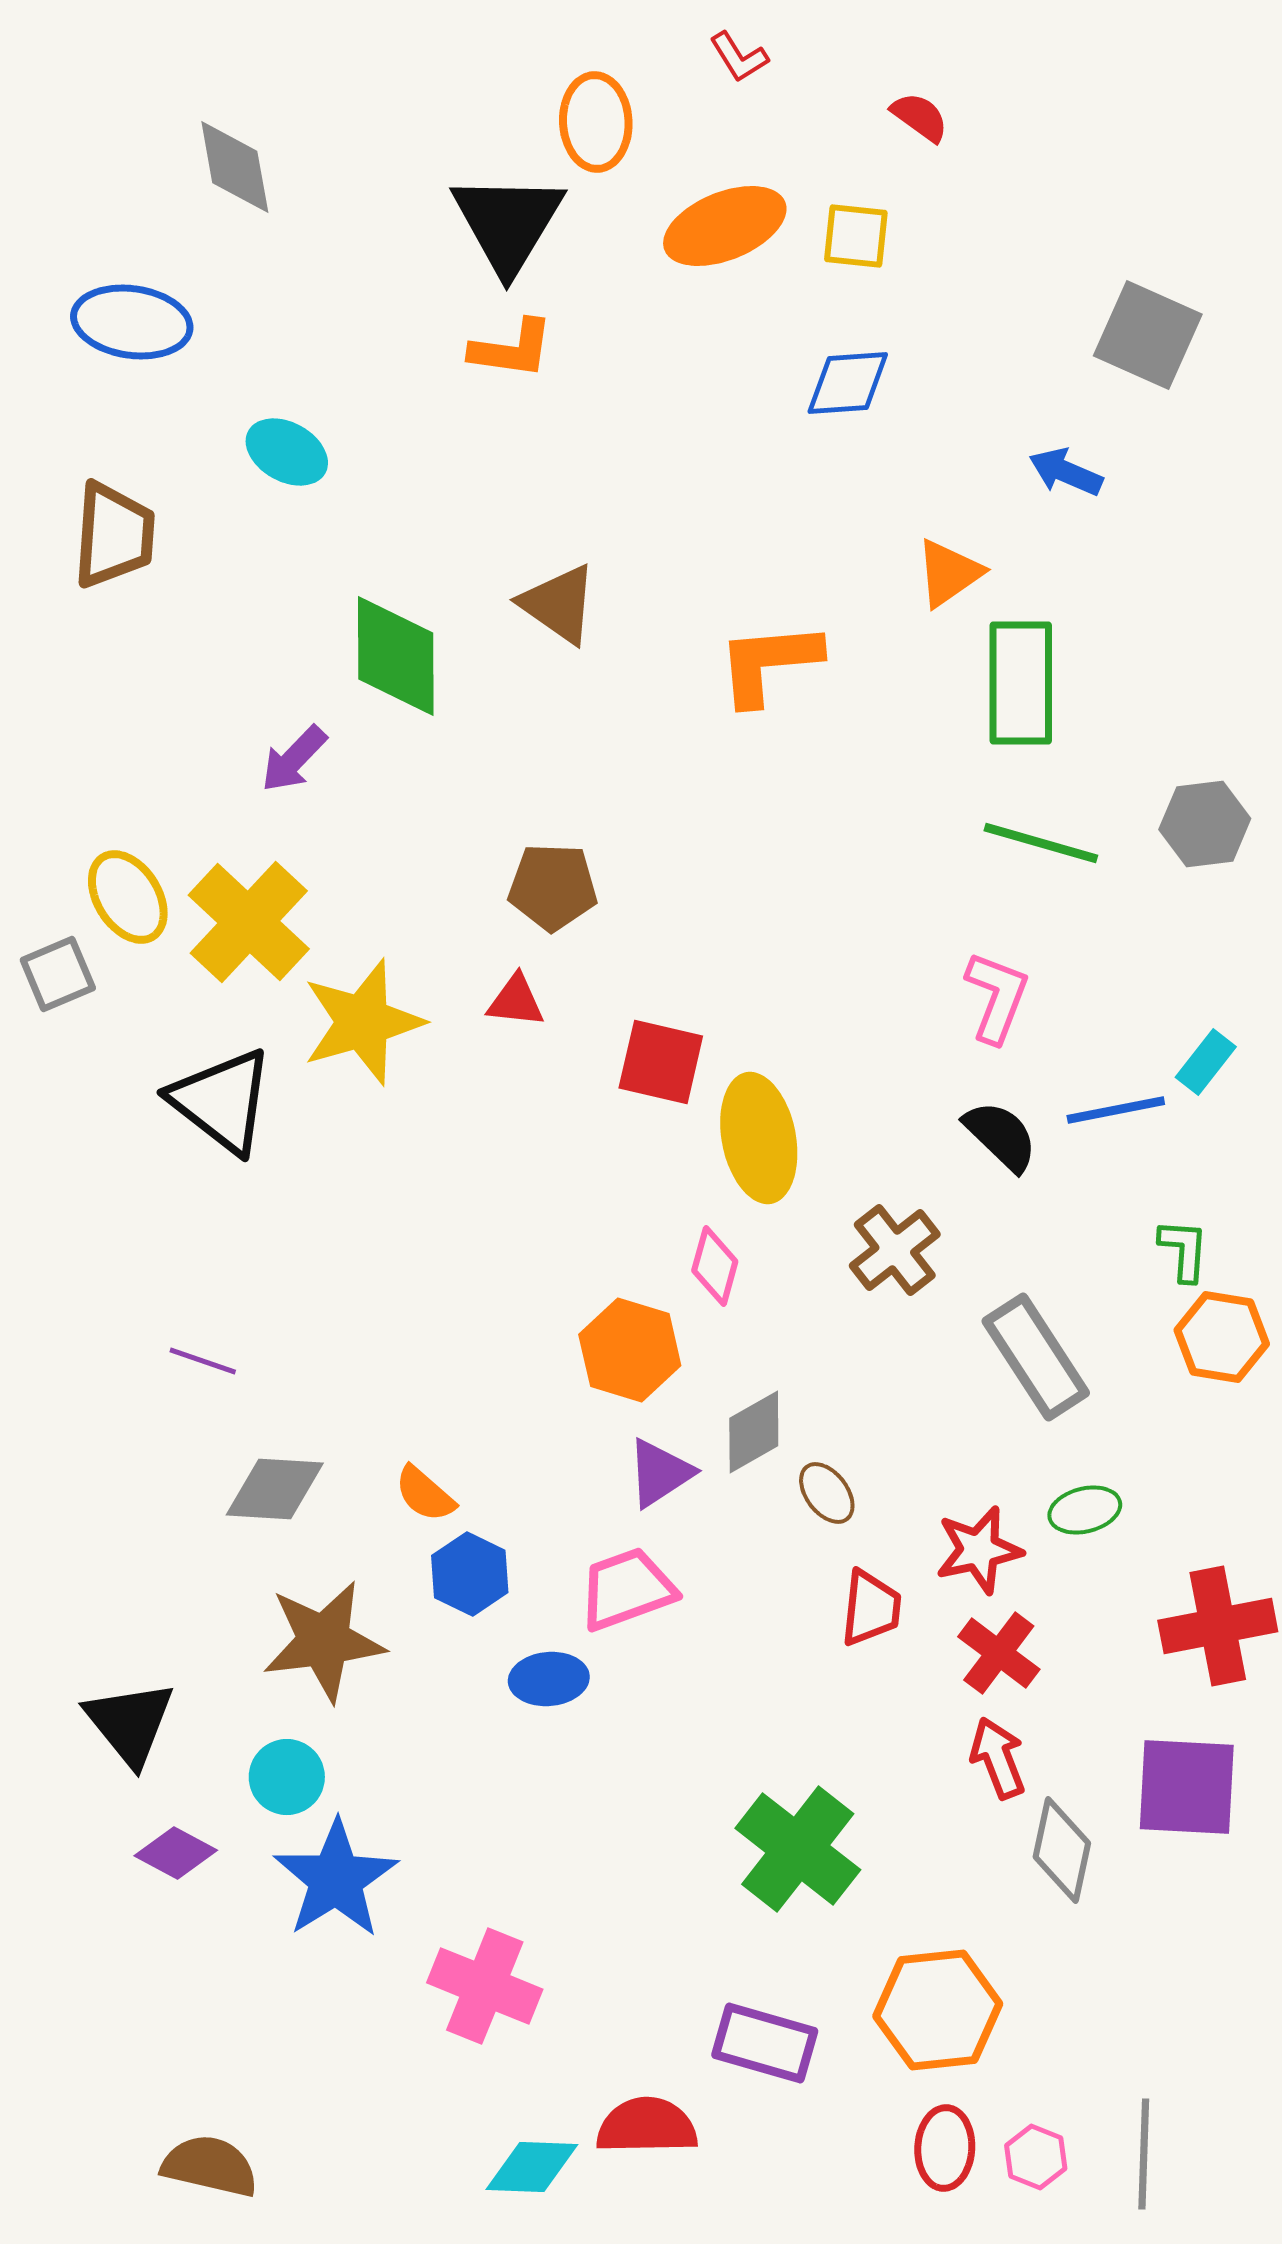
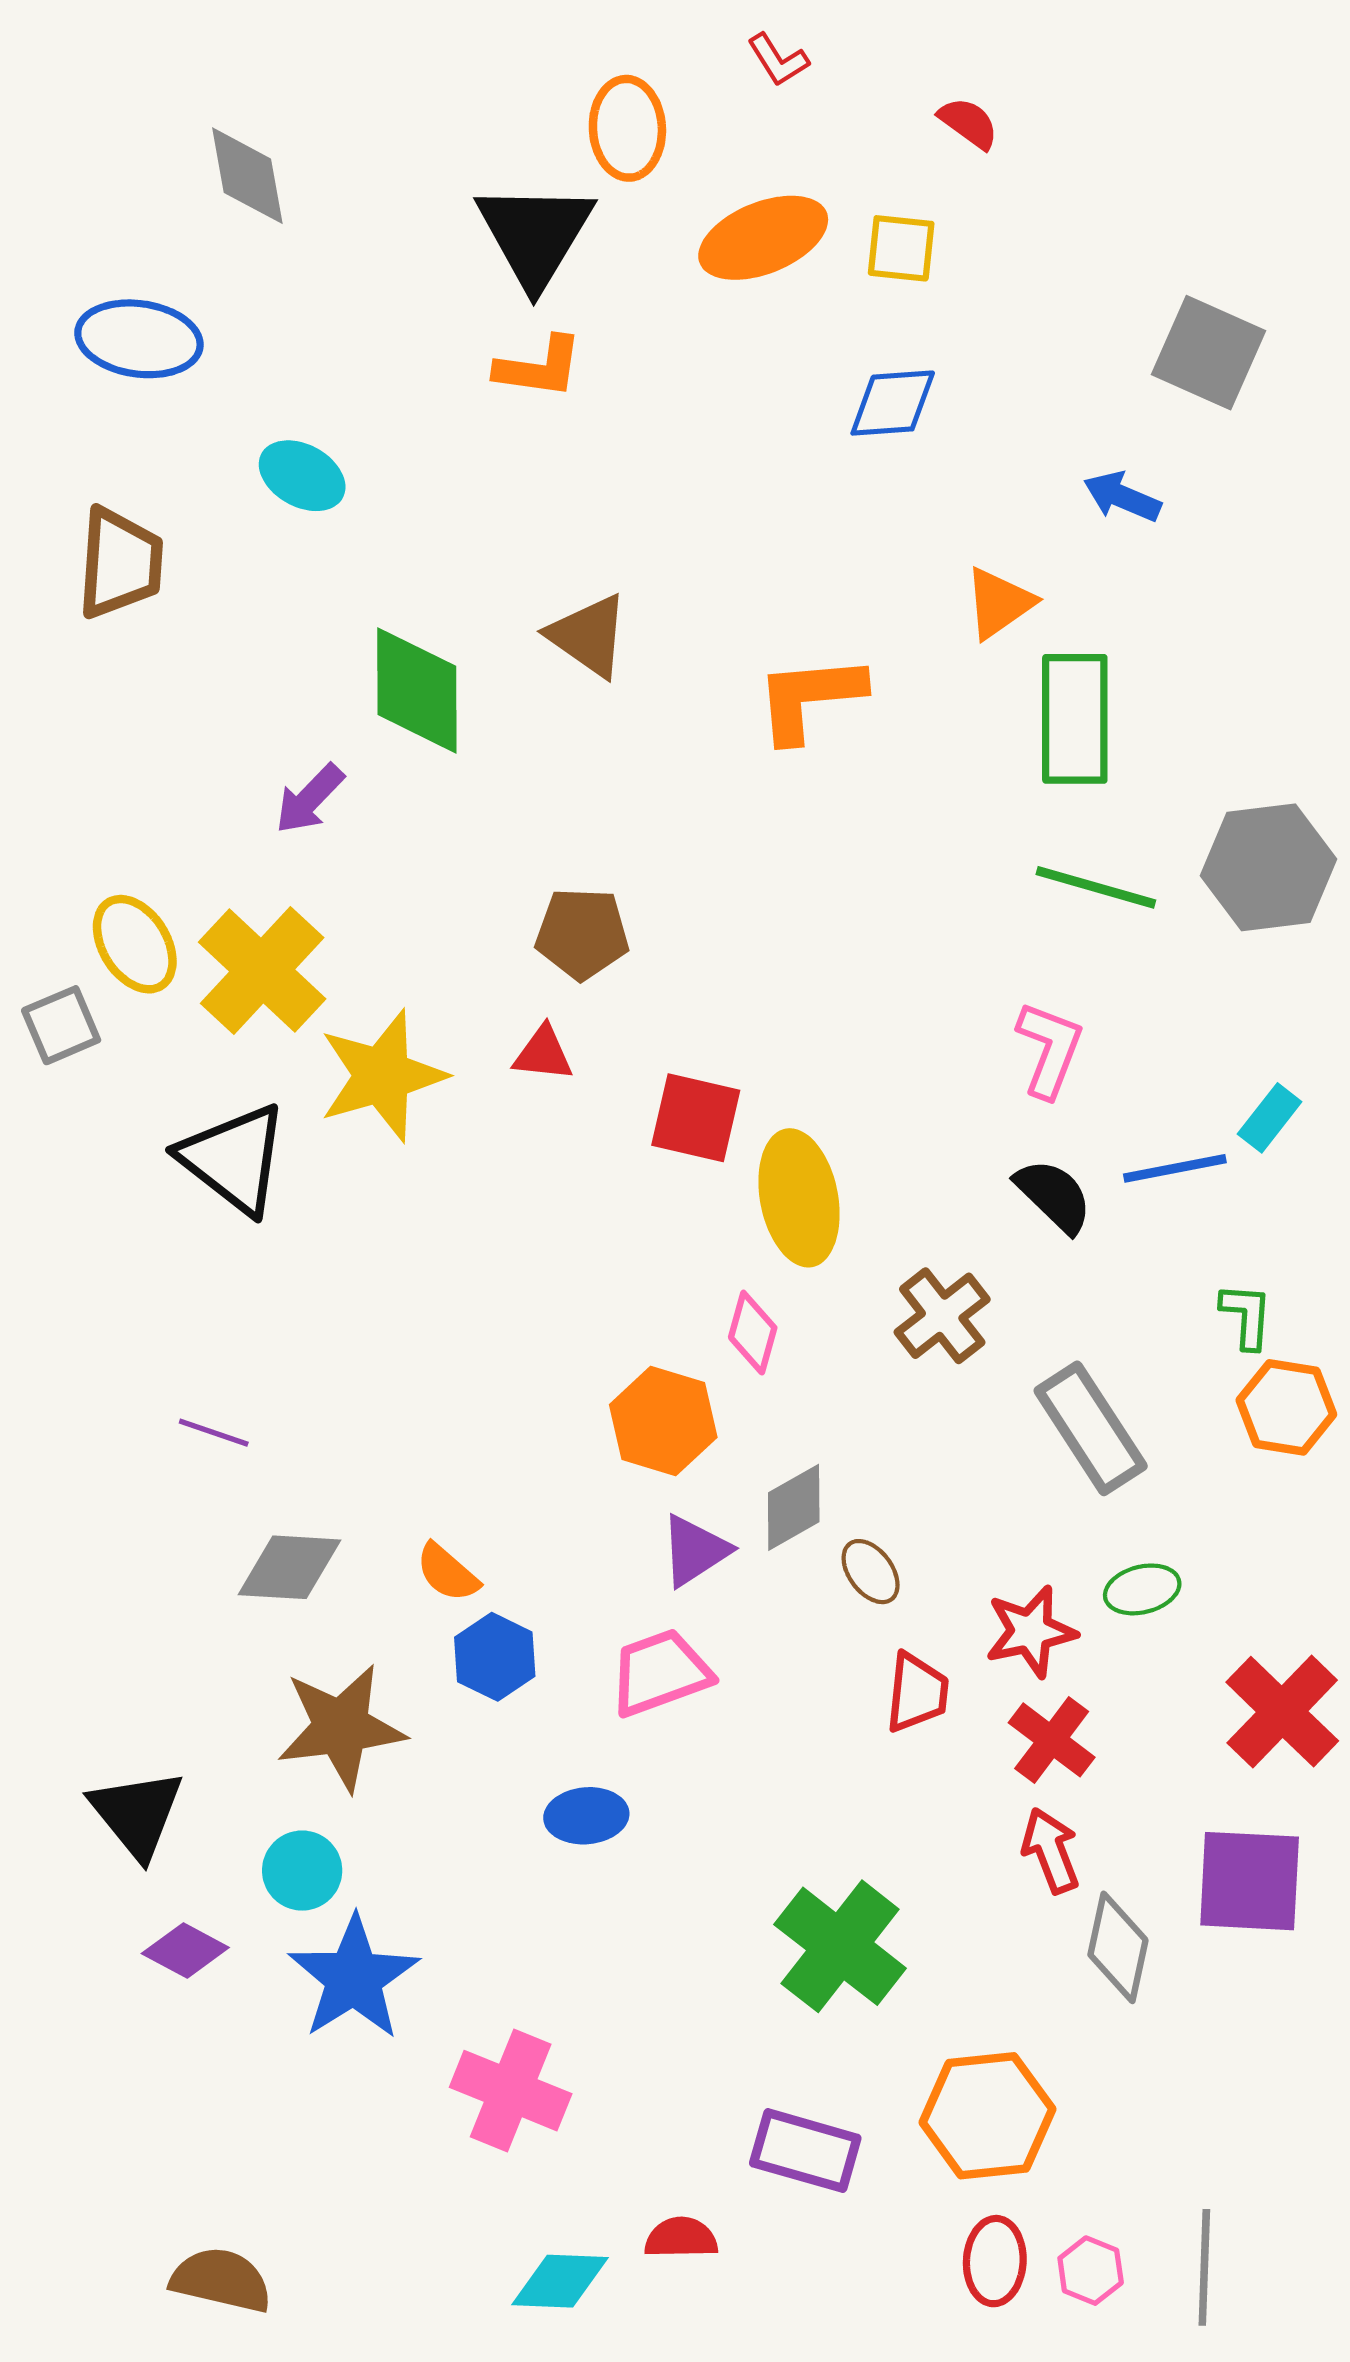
gray hexagon: (1205, 824) -> (1269, 867), size x1.4
red cross: (1218, 1626) -> (1282, 1712), turned -35
blue ellipse: (549, 1679) -> (586, 1816), moved
red semicircle: (647, 2126) -> (681, 2238), size x0.7

